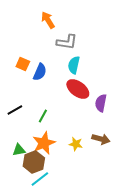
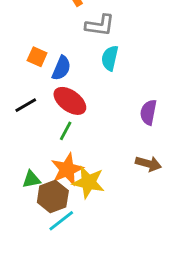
red ellipse: (78, 89) -> (70, 101), moved
black line: (15, 110) -> (26, 105), moved
yellow star: (76, 144) -> (88, 182), moved, size x1.6

